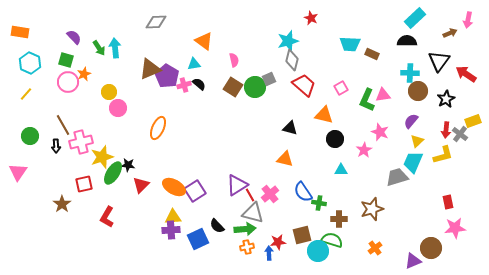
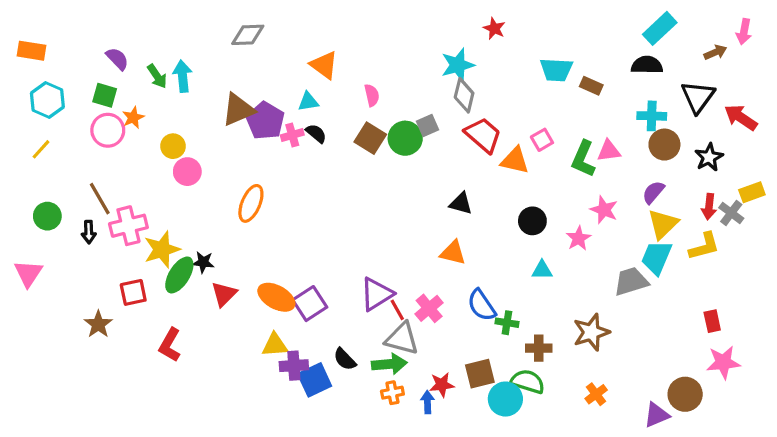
orange triangle: (324, 115) -> (515, 160), moved
yellow triangle: (417, 141) -> (663, 224), size x1.5
purple cross: (171, 230) -> (294, 366), moved

